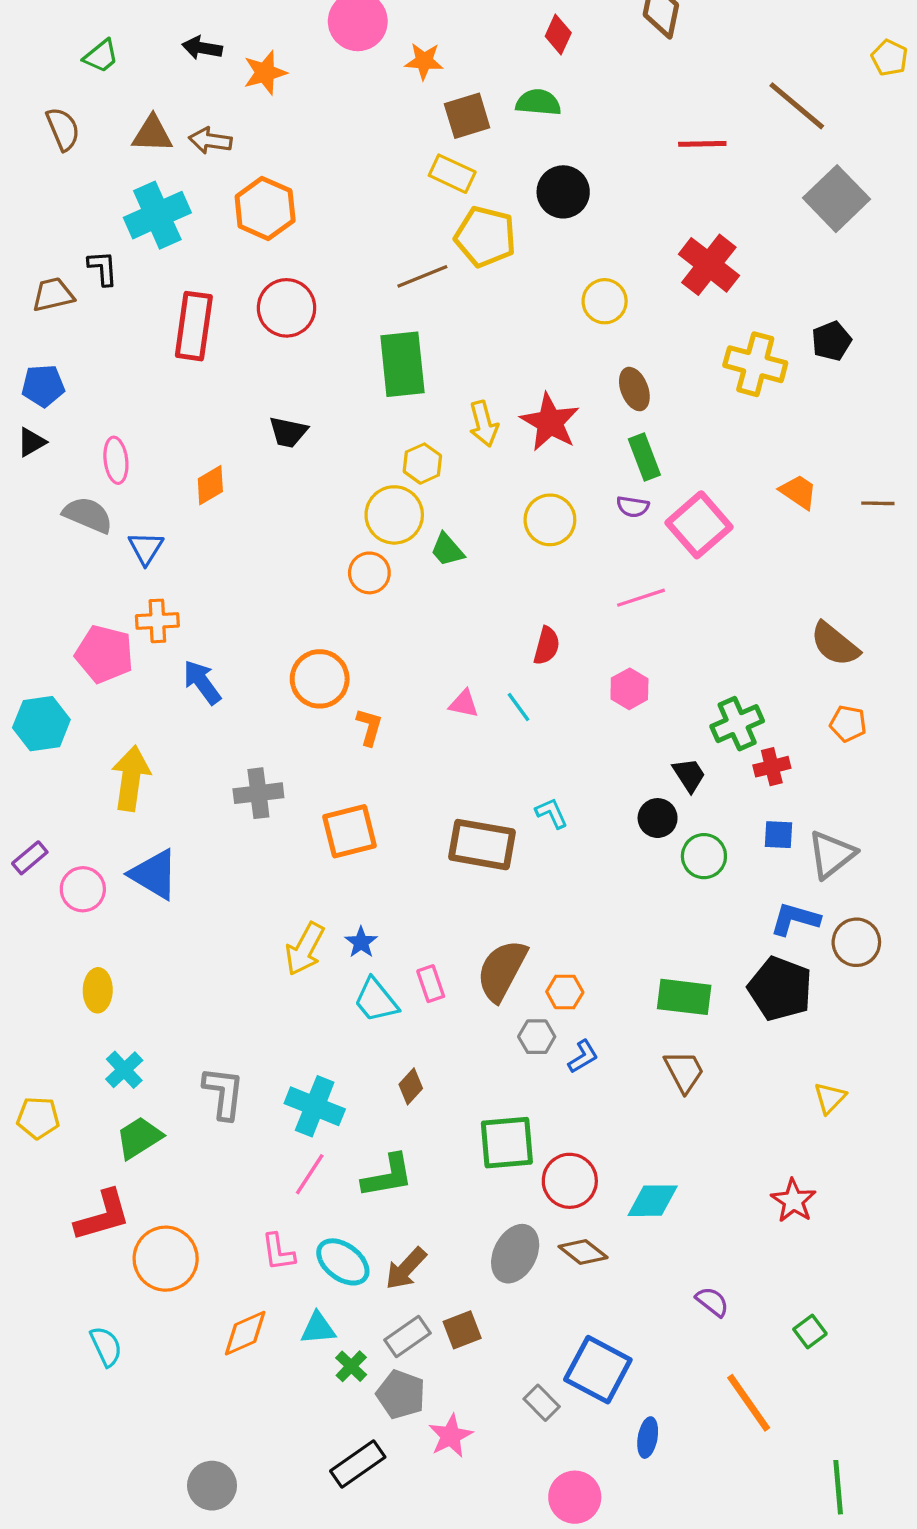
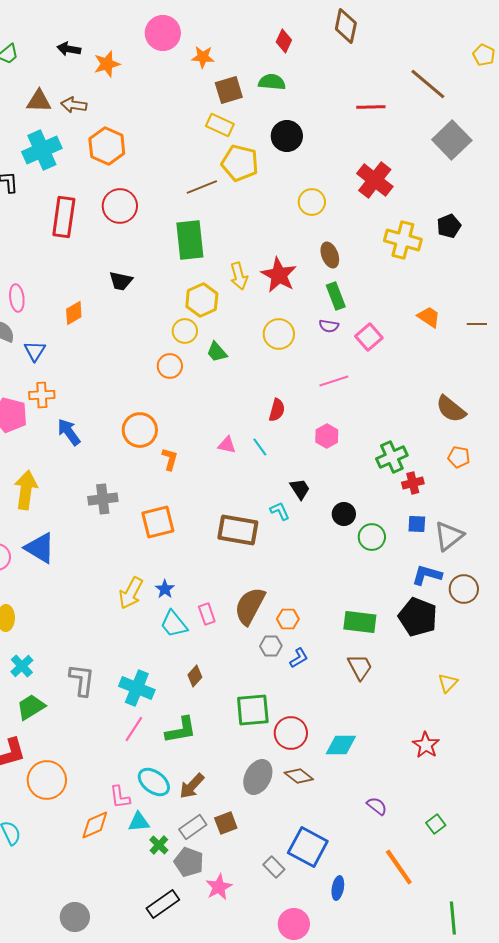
yellow hexagon: (422, 464) -> (202, 300), size x1.4
yellow circle: (394, 515) -> (185, 331), size x0.7
pink square: (699, 525) -> (369, 337), size x0.7
black trapezoid: (689, 775) -> (300, 489), moved
pink L-shape: (278, 1252) -> (120, 797), moved

